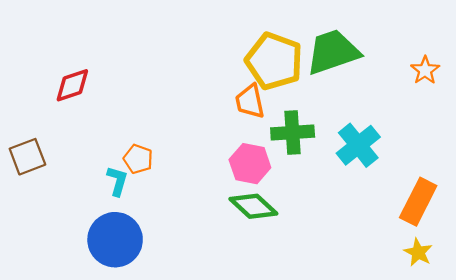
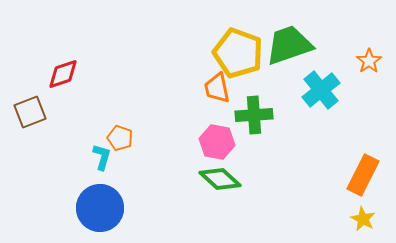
cyan cross: (358, 145) -> (321, 90), moved
brown square: (27, 157) -> (30, 112), moved

